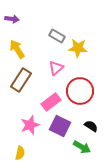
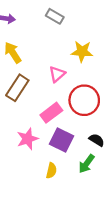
gray rectangle: (57, 36) -> (55, 16), moved
green arrow: (82, 147) -> (86, 164), turned 96
yellow semicircle: (20, 153) -> (51, 171), moved

